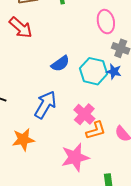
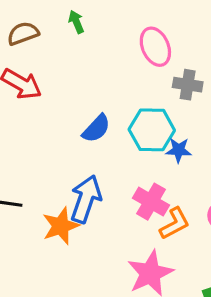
blue star: (114, 72) -> (179, 150), moved
orange star: (23, 140) -> (61, 226), moved

